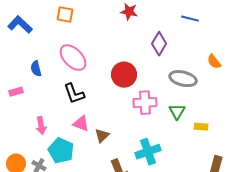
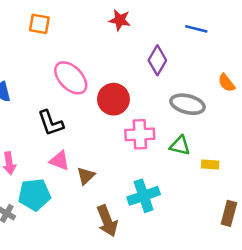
pink ellipse: (73, 58) -> (71, 78), moved
green triangle: (177, 112) -> (180, 146), turned -48
cyan pentagon: (61, 151) -> (34, 195), turned -30

